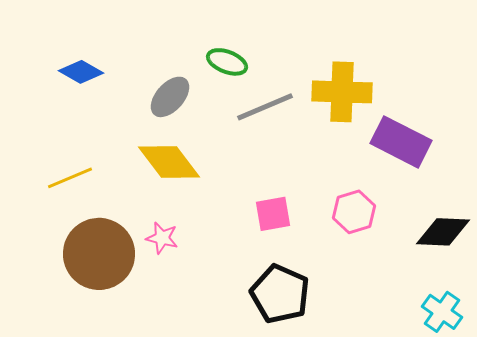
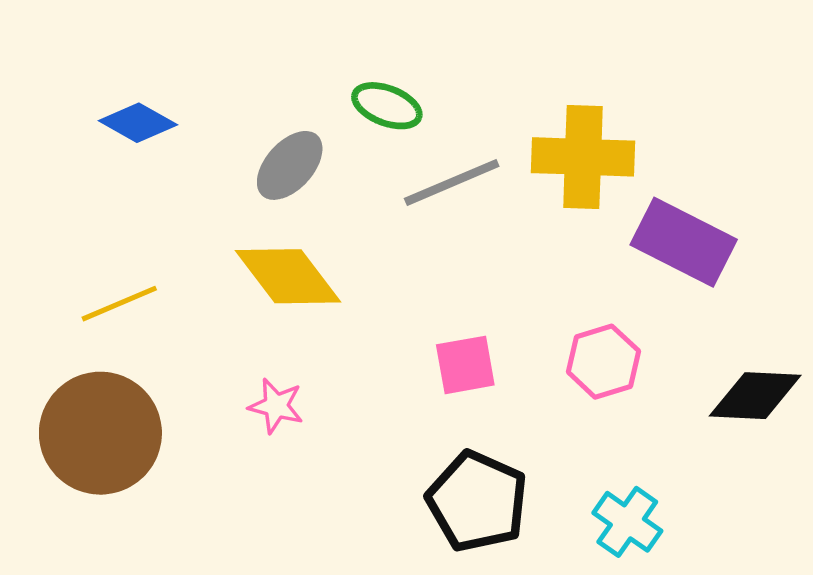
brown circle: (99, 254) -> (100, 433), moved
cyan cross: (442, 312) -> (627, 522), moved

